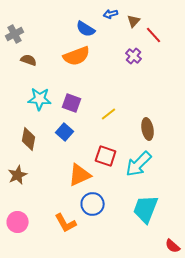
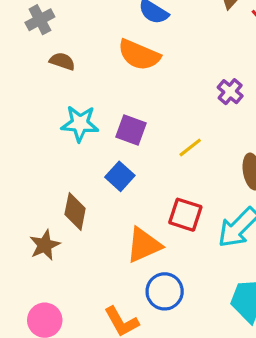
orange semicircle: (77, 56) -> (139, 55), turned 44
purple cross: (134, 56) -> (230, 92), moved
brown diamond: (29, 139) -> (75, 211), moved

